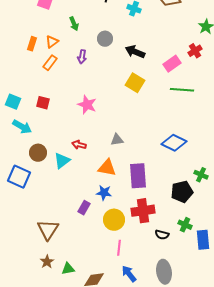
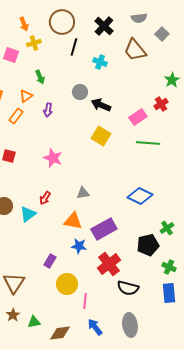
gray circle: (105, 39) -> (80, 92), moved
orange triangle: (52, 42) -> (26, 96), moved
red arrow: (79, 145) -> (45, 198), turned -72
green cross: (201, 175) -> (167, 228), turned 32
purple rectangle: (138, 176) -> (104, 229), turned 65
blue star: (104, 193) -> (79, 246), moved
red cross: (143, 211) -> (109, 264), turned -30
yellow circle: (114, 220) -> (67, 284), moved
green cross: (185, 225) -> (169, 267), moved
black semicircle: (162, 235) -> (128, 288), size x1.5

